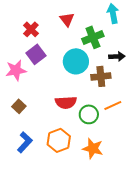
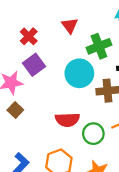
brown square: (19, 106) -> (15, 110), moved

